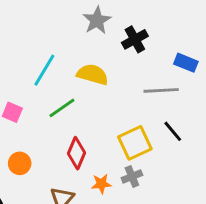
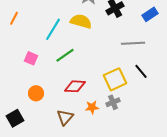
blue rectangle: (186, 63) -> (150, 14), moved, turned -56
yellow semicircle: (93, 74) -> (81, 21), moved
red diamond: (77, 153) -> (75, 86), turned 70

